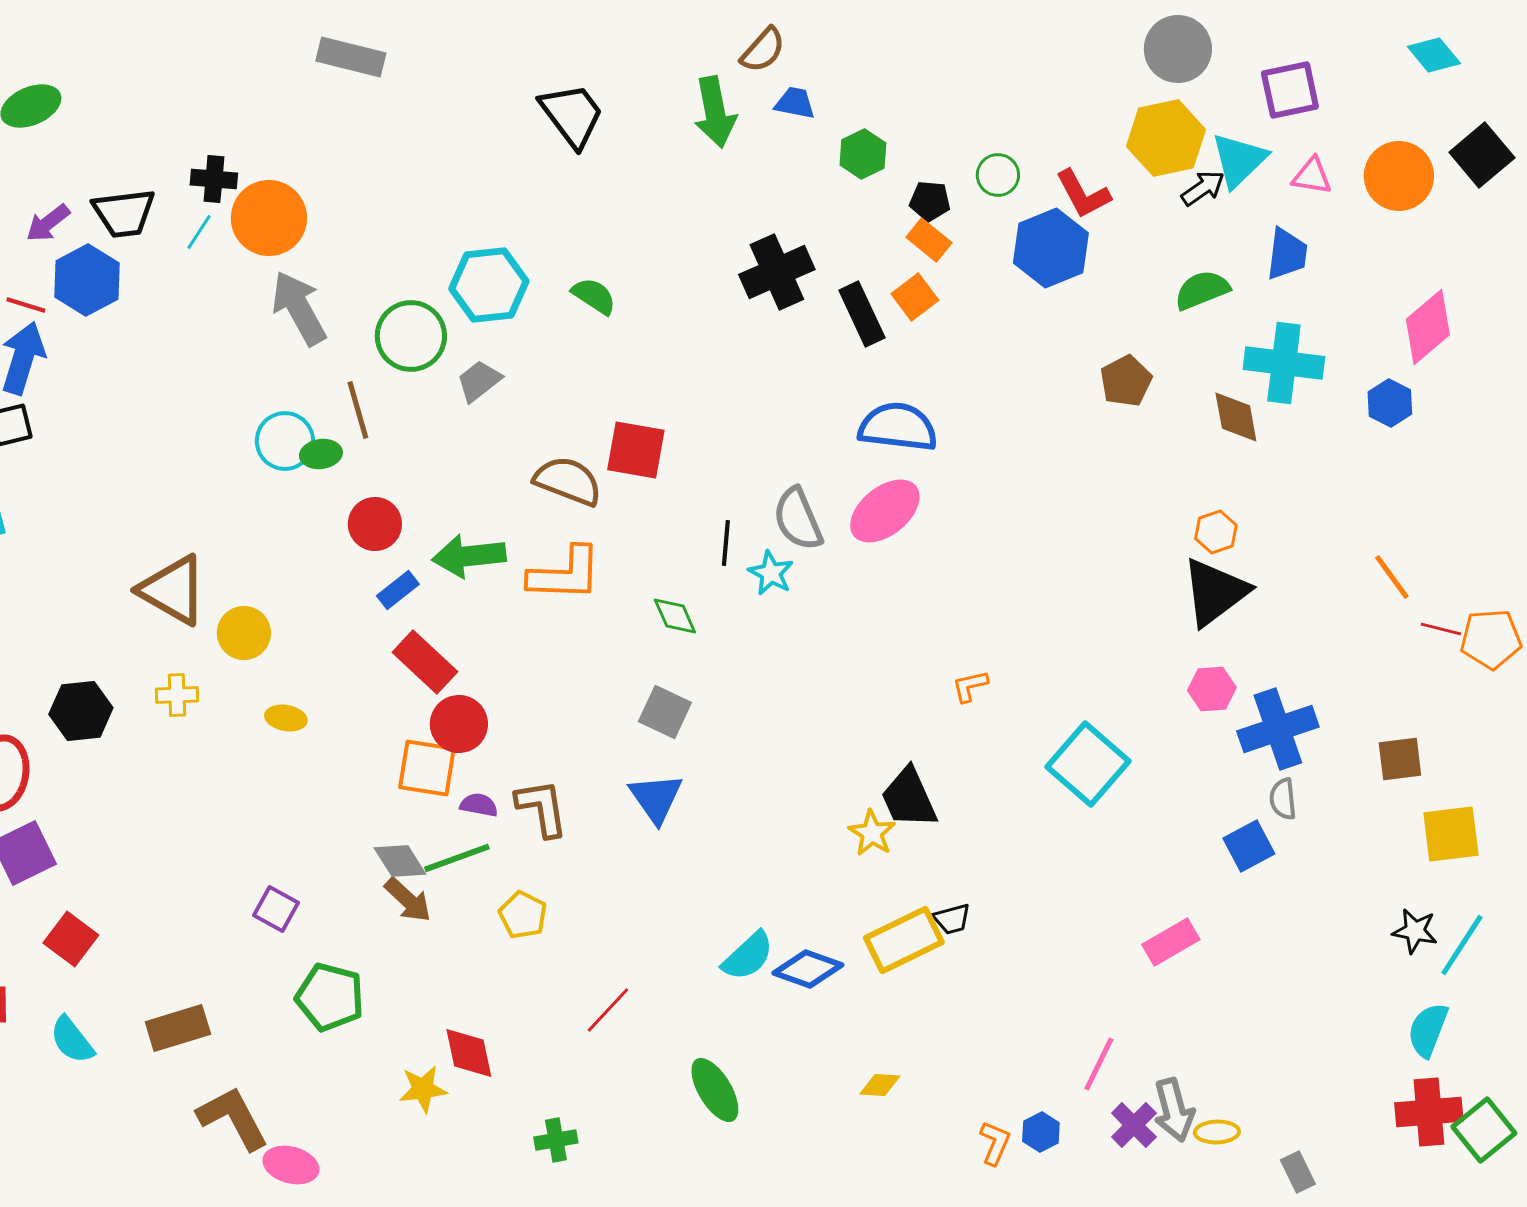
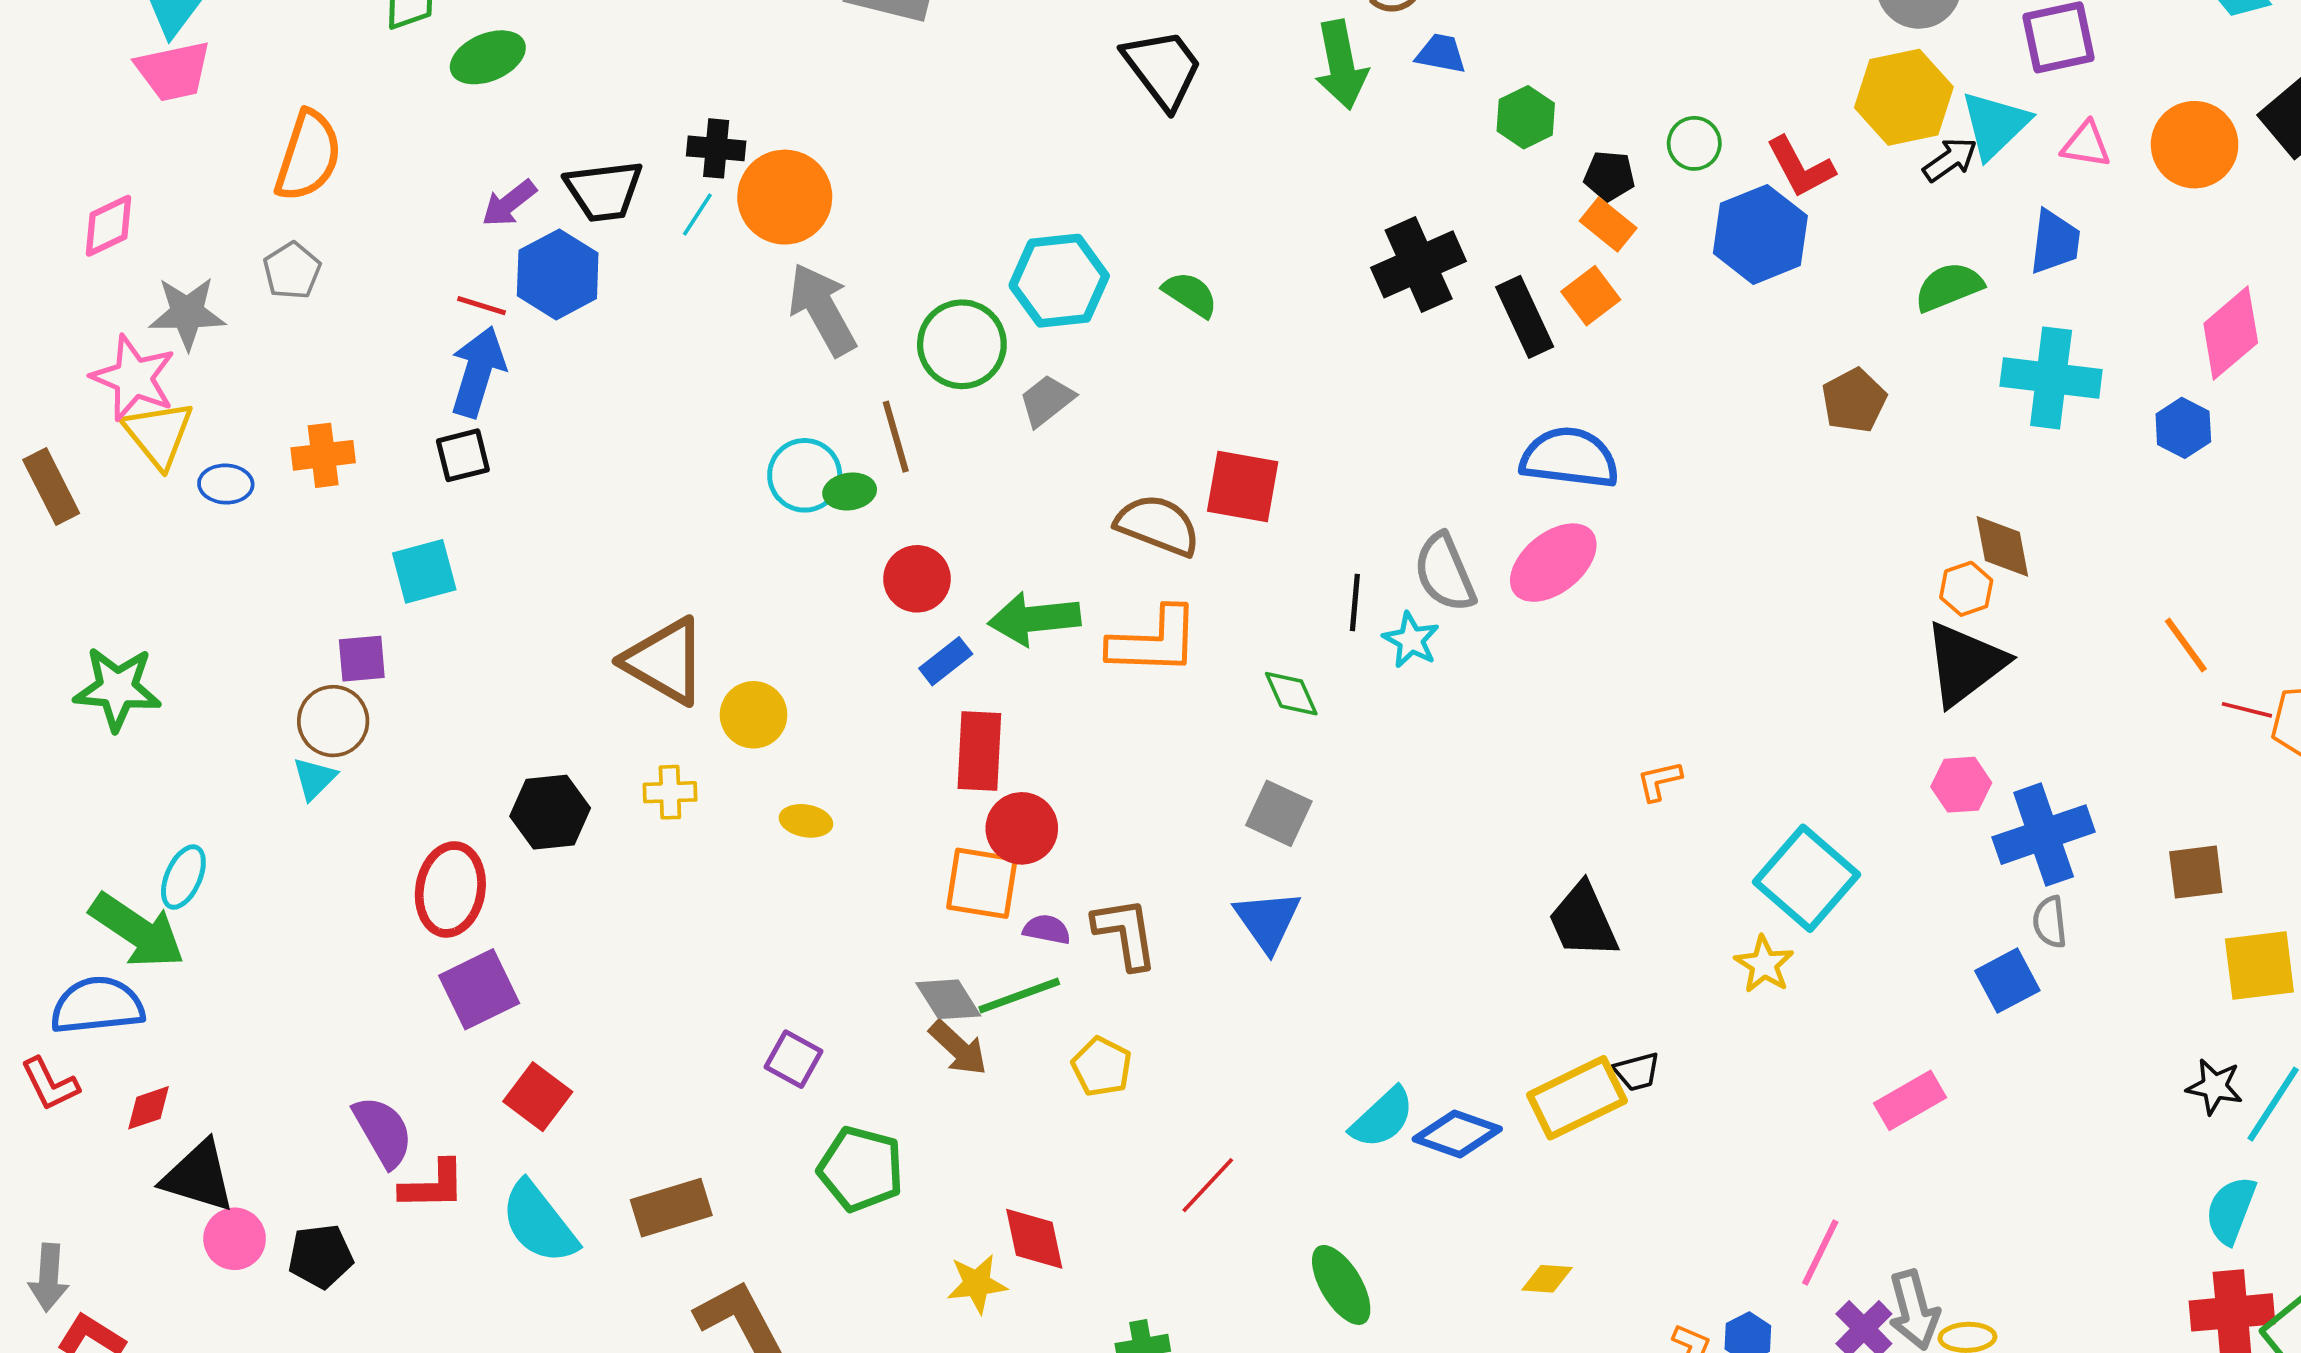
brown diamond: (1236, 417) -> (2002, 546), moved
red rectangle: (425, 662) -> (979, 751), turned 50
yellow star: (872, 833) -> (1764, 964), moved
cyan semicircle: (72, 1040) -> (539, 1223), size x1.4

